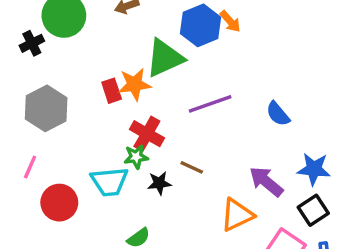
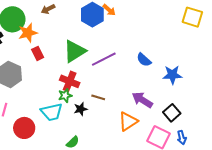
green triangle: (165, 58) -> (75, 51), moved
orange star: (135, 84) -> (28, 33), moved
red rectangle: (112, 91) -> (38, 53), moved
blue star: (314, 169) -> (172, 75), moved

